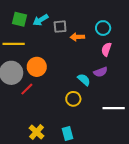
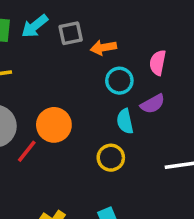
cyan circle: (103, 28) -> (119, 81), moved
orange circle: (37, 67) -> (54, 125), moved
cyan semicircle: (84, 80) -> (125, 121), turned -136

